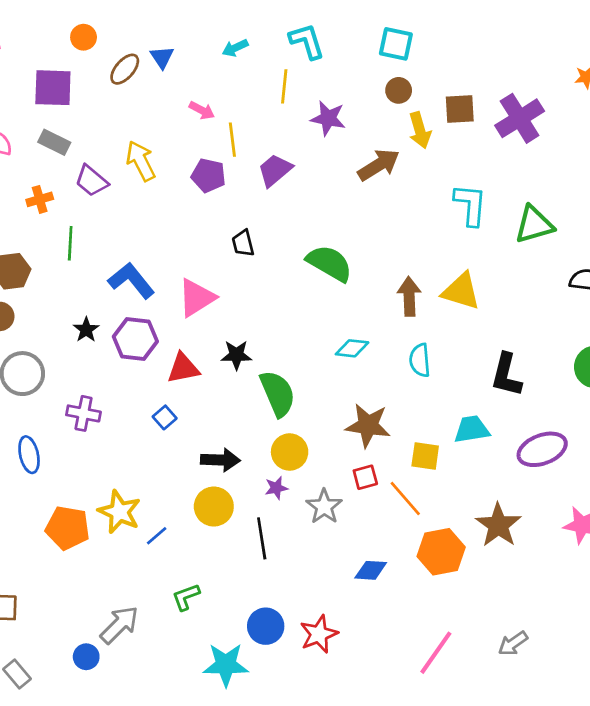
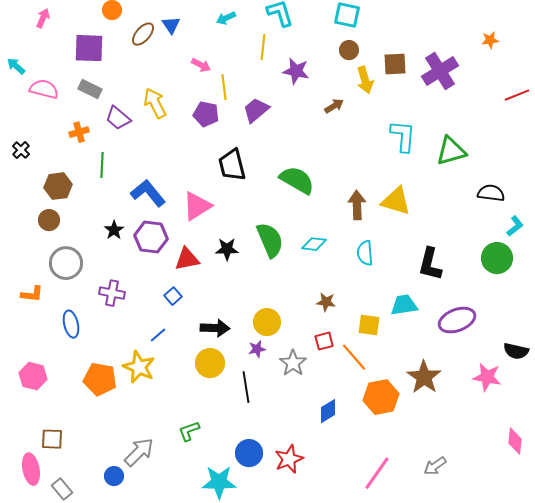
brown arrow: (379, 165) -> (334, 106), size x0.6
black trapezoid: (243, 243) -> (232, 165), size x1.6
green semicircle: (278, 394) -> (270, 240), moved
brown star: (368, 425) -> (326, 302), size x0.6
blue line: (157, 536) -> (158, 335), moved
blue diamond: (371, 570) -> (328, 411), turned -35

